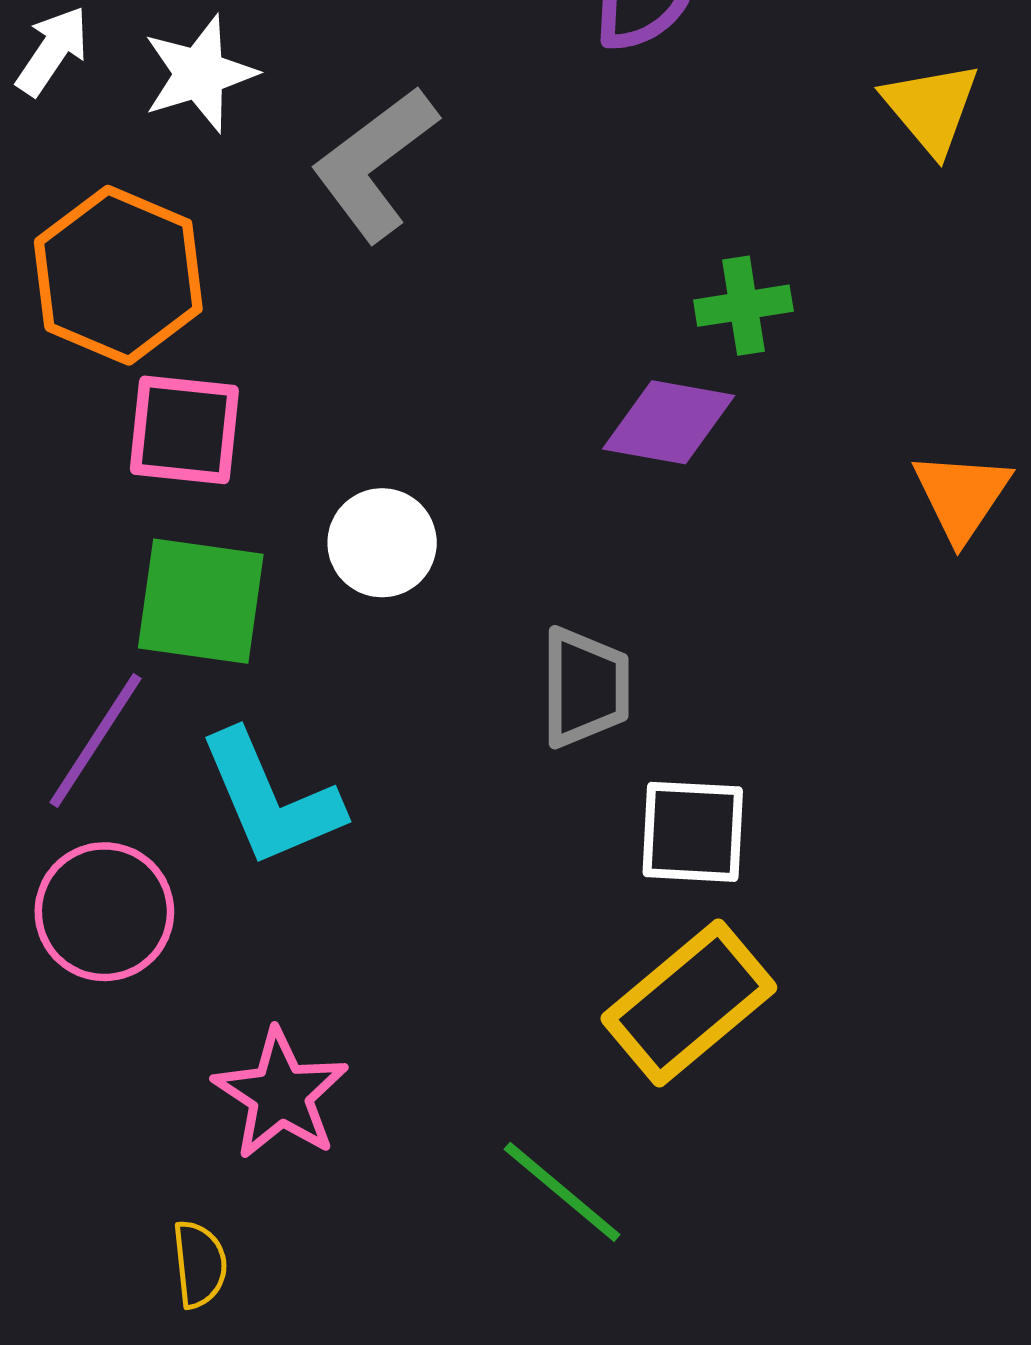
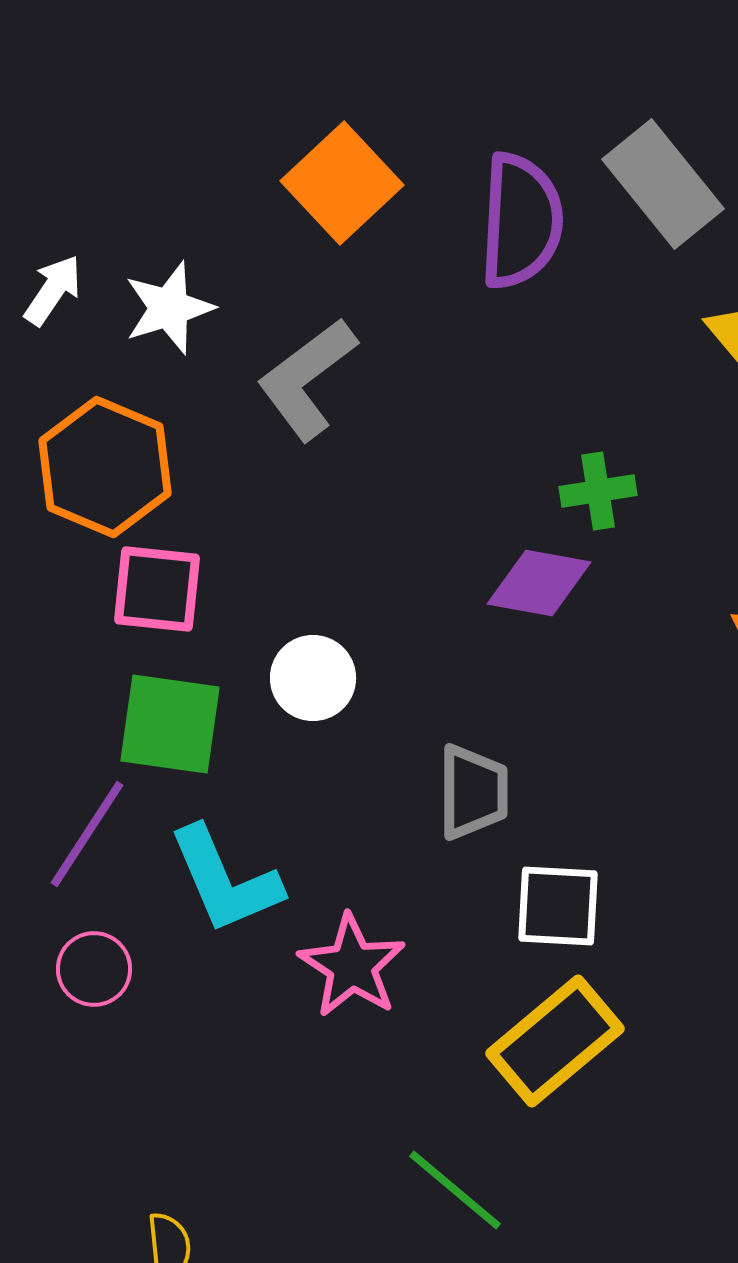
pink circle: (104, 912) -> (94, 969), size x0.7
pink star: (281, 1094) -> (352, 966), moved

